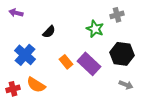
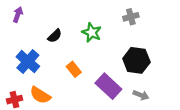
purple arrow: (16, 13) -> (18, 15), turned 96
green star: (95, 29) -> (92, 32), moved
purple rectangle: (89, 64) -> (108, 86), moved

